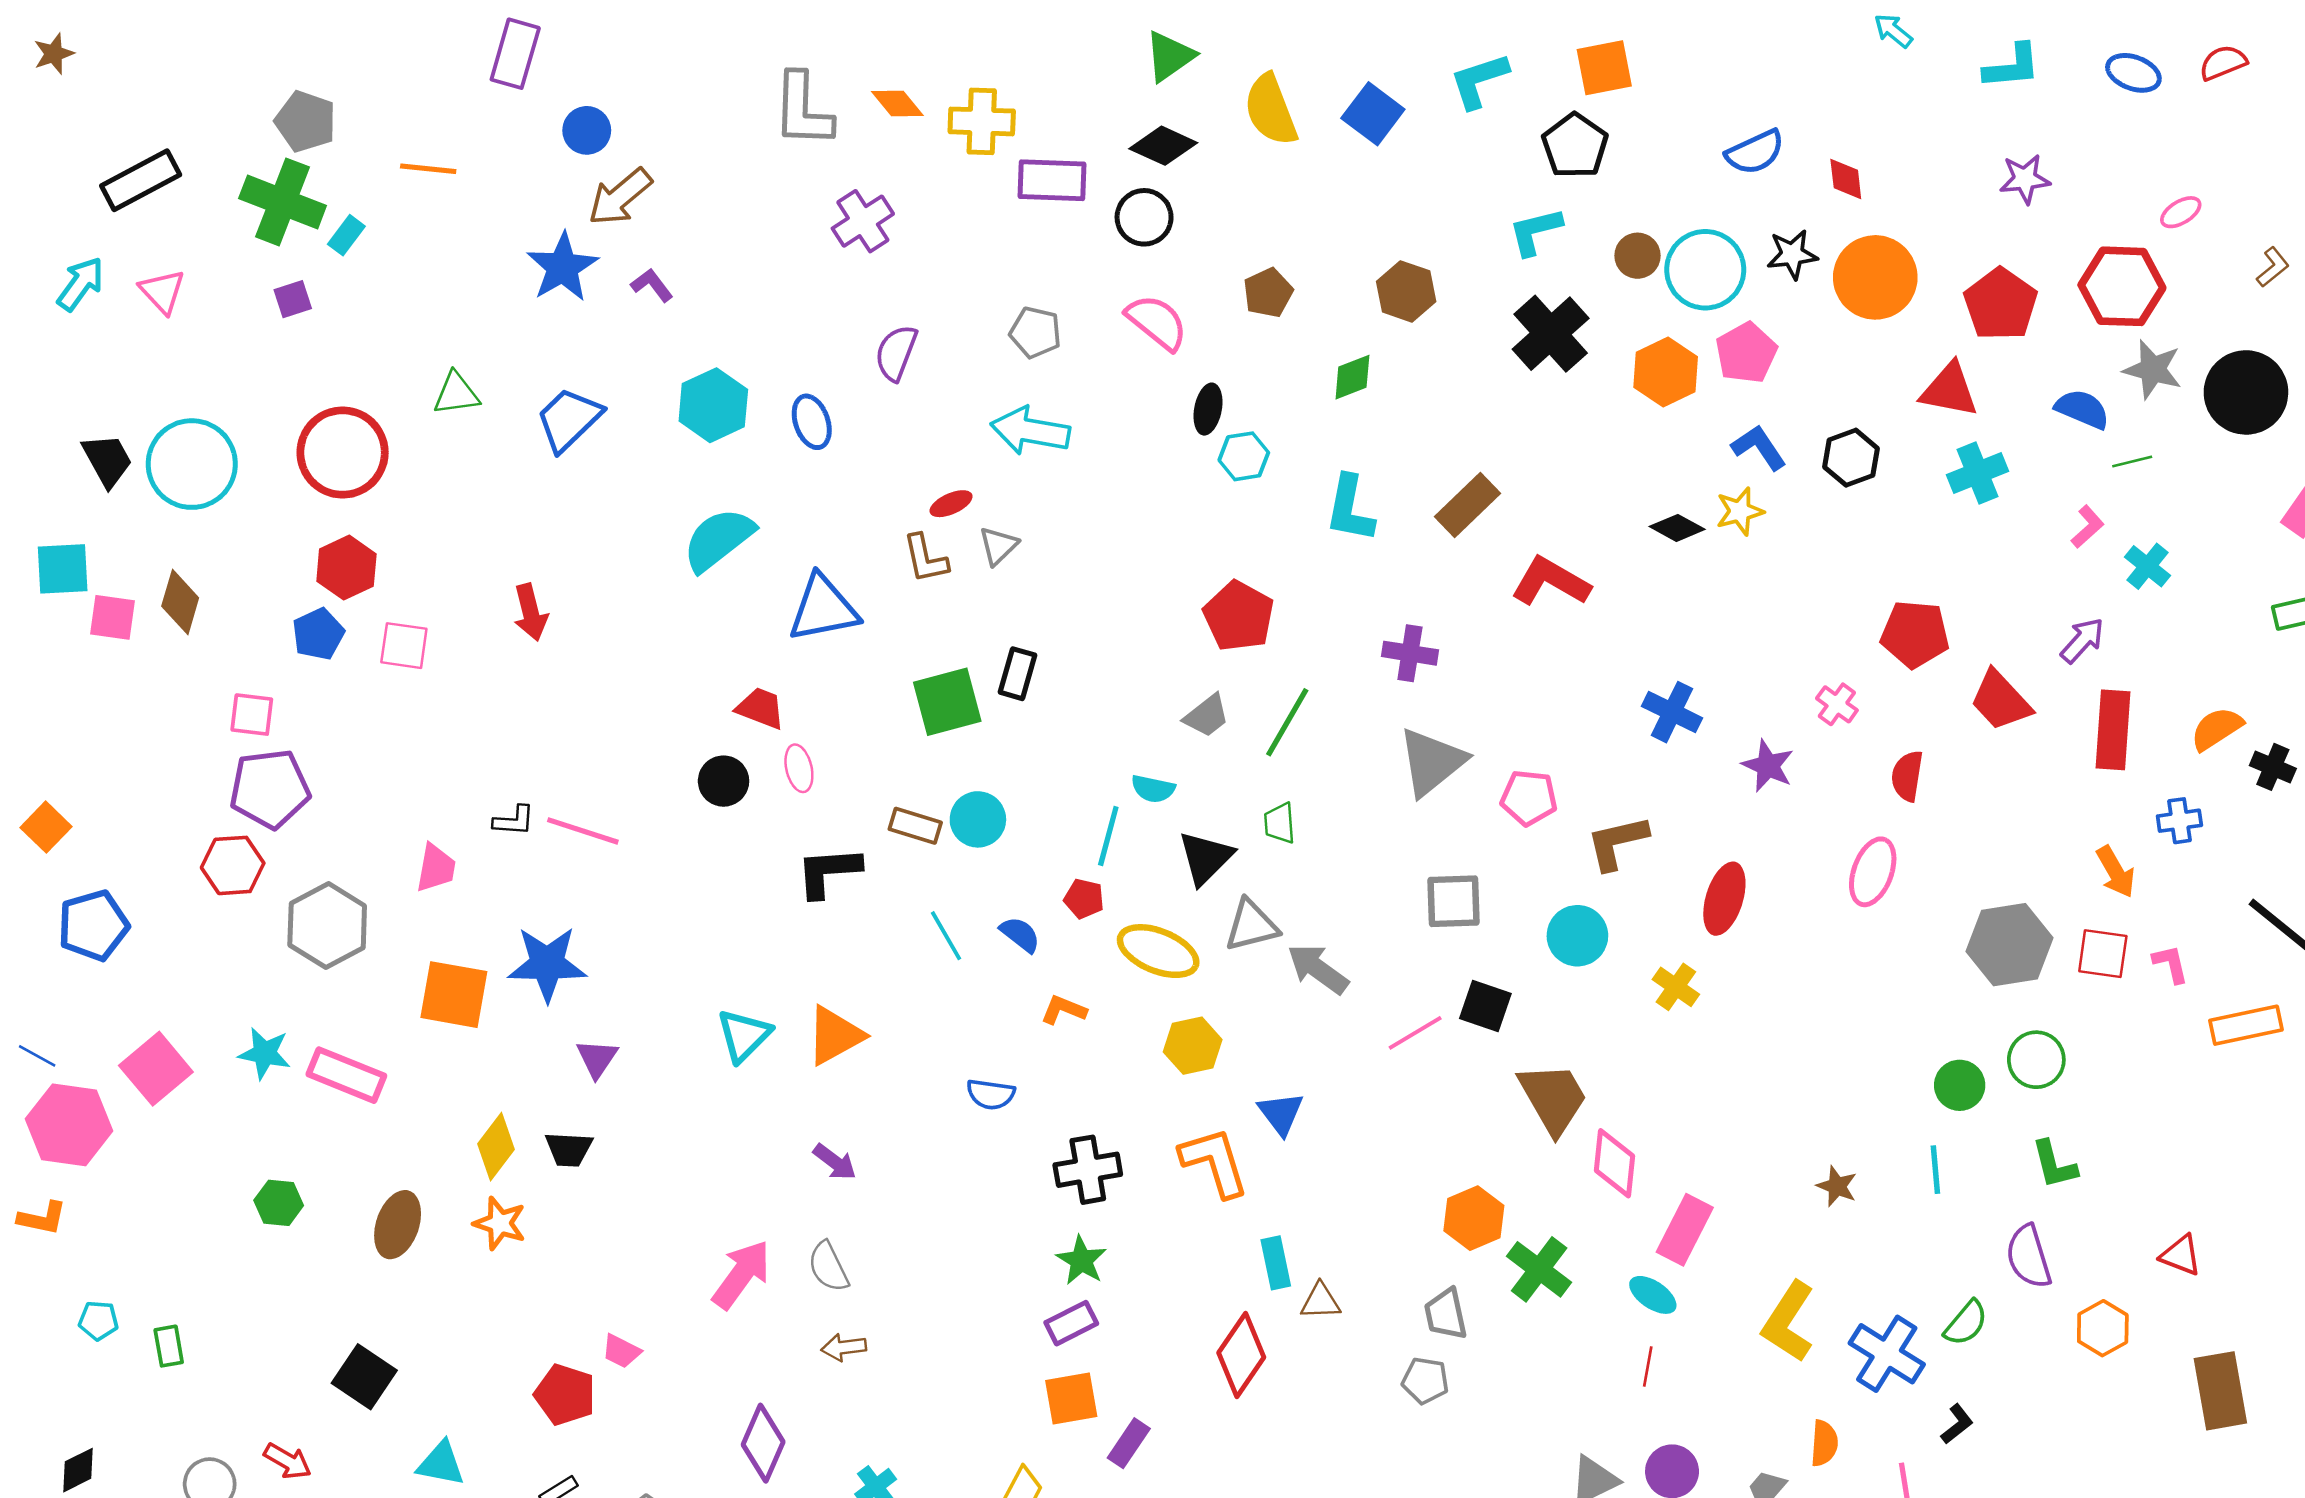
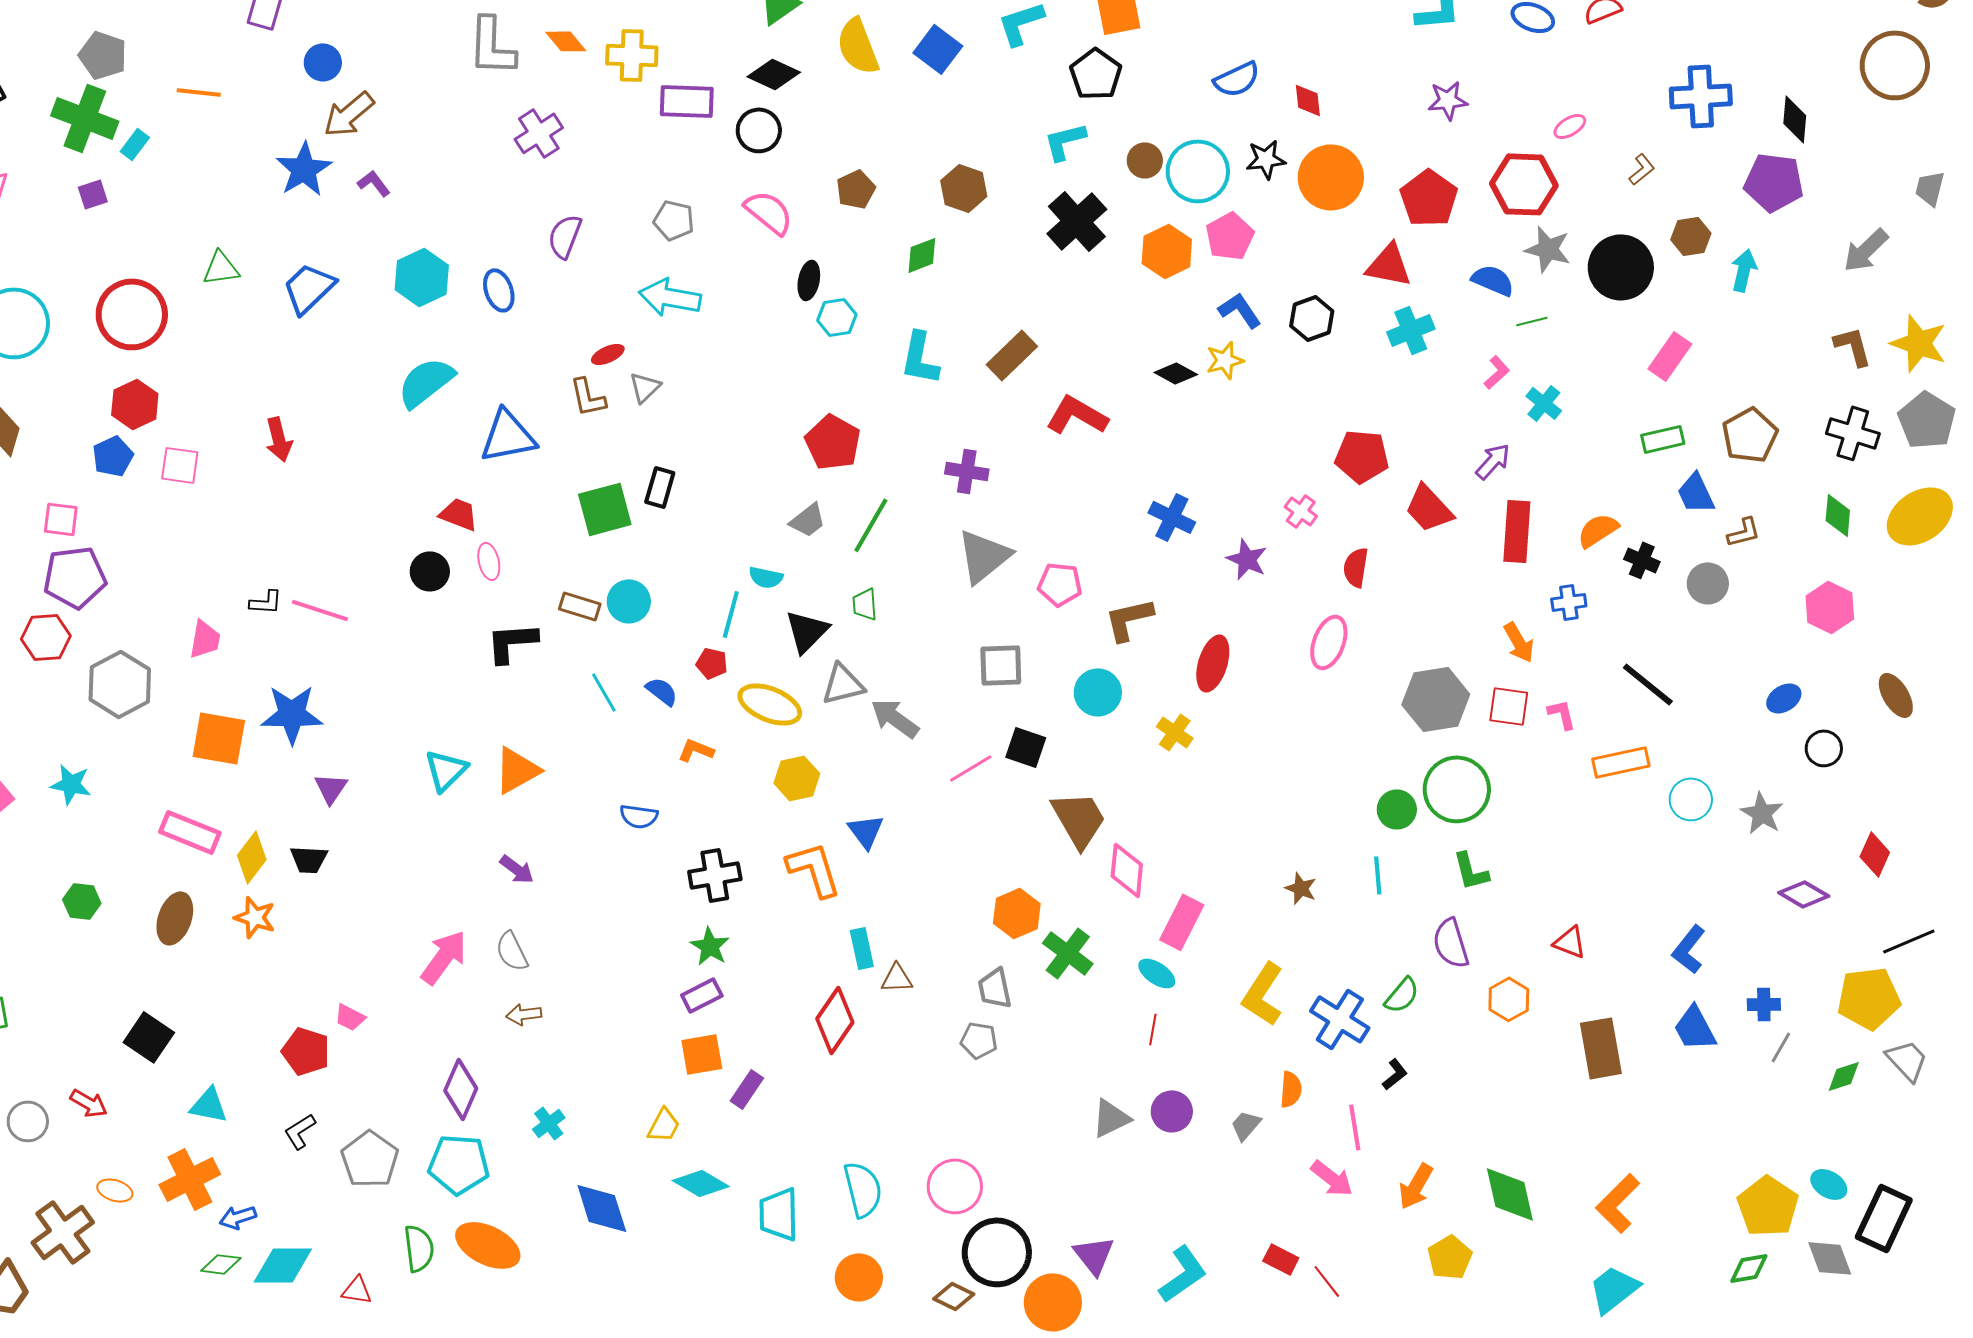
green circle: (2036, 1060) -> (1457, 789), size x1.5
pink rectangle: (346, 1075) -> (190, 832), moved

